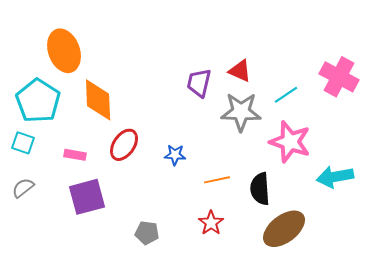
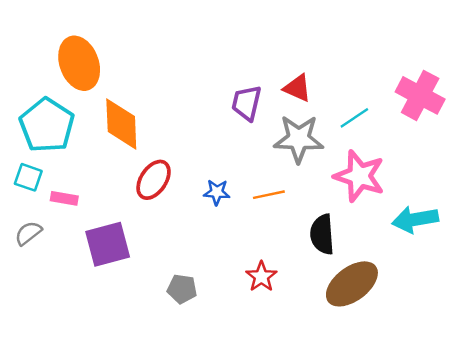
pink rectangle: (75, 155) -> (64, 198), moved
orange line: (217, 180) -> (269, 195), moved

